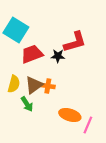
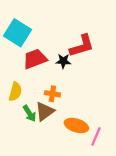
brown triangle: (34, 85) -> (45, 111), moved

